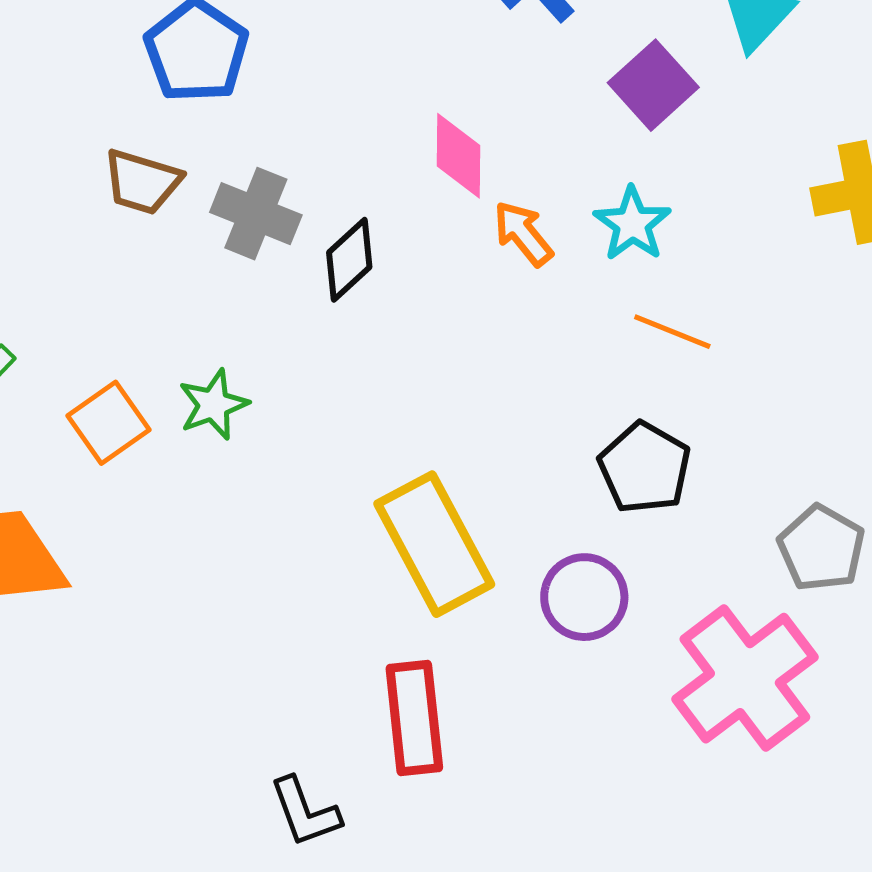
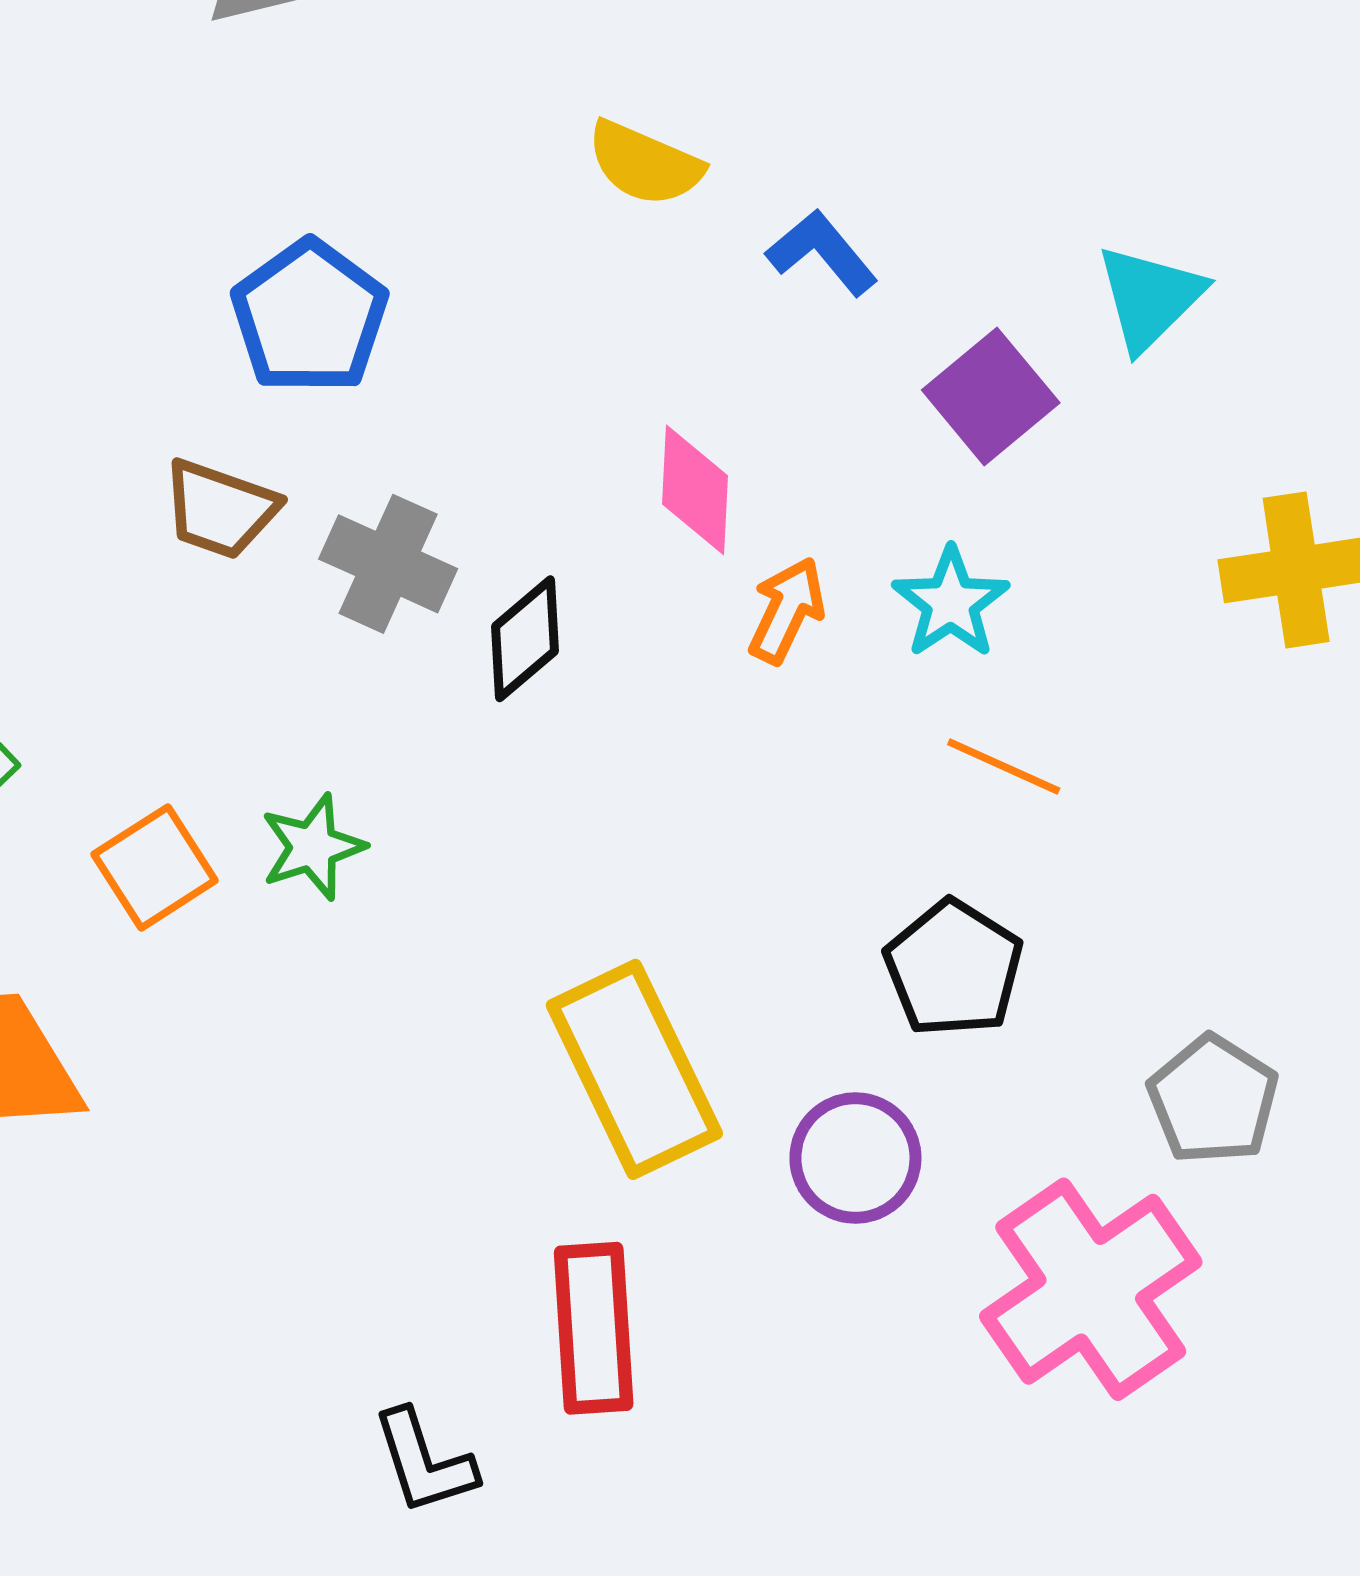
orange arrow: (523, 234) -> (787, 610), turned 62

